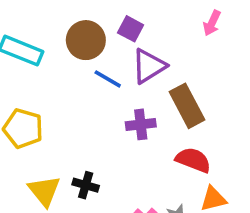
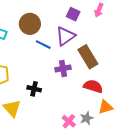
purple square: (131, 29) -> (73, 14), moved
black cross: (86, 185) -> (34, 89), moved

